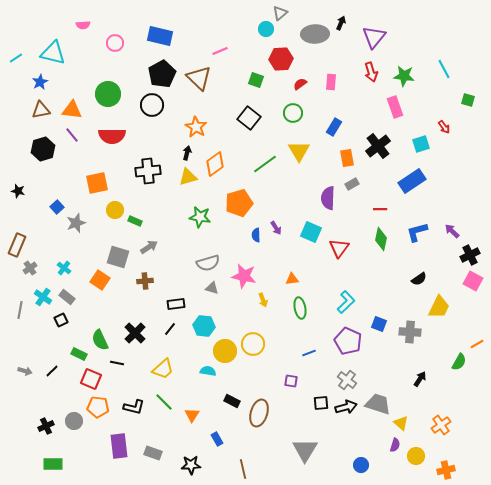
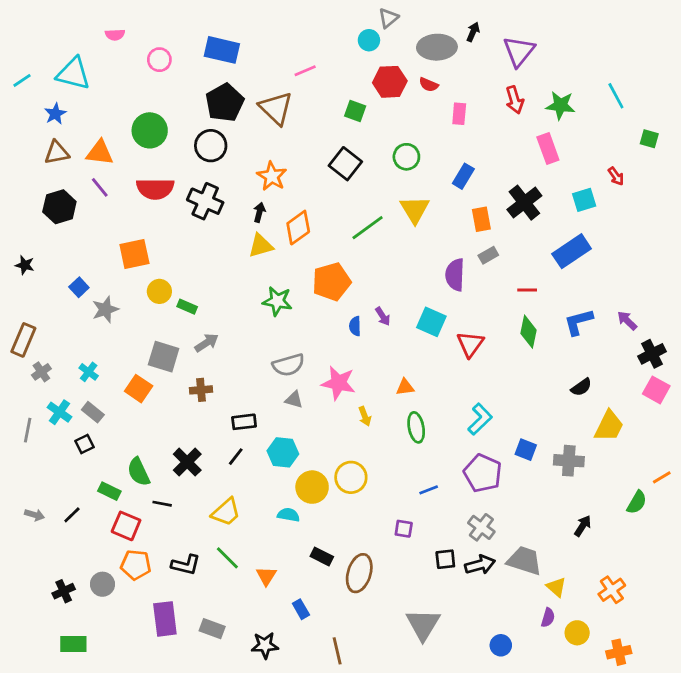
red semicircle: (300, 84) -> (429, 85), moved, turned -120
black cross: (148, 171) -> (205, 201), moved, turned 30

